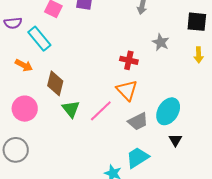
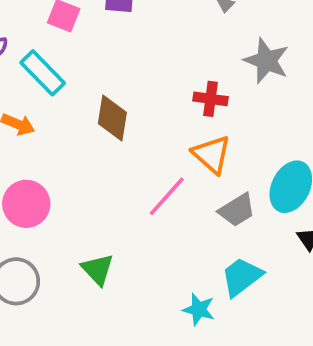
gray star: (161, 42) -> (266, 61), size x1.4
brown diamond: (55, 83) -> (112, 118), moved
green triangle: (71, 109) -> (98, 269), moved

